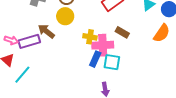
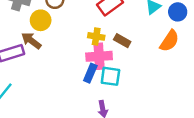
yellow circle: (65, 16) -> (41, 20), moved
yellow cross: (90, 37) -> (96, 36), moved

